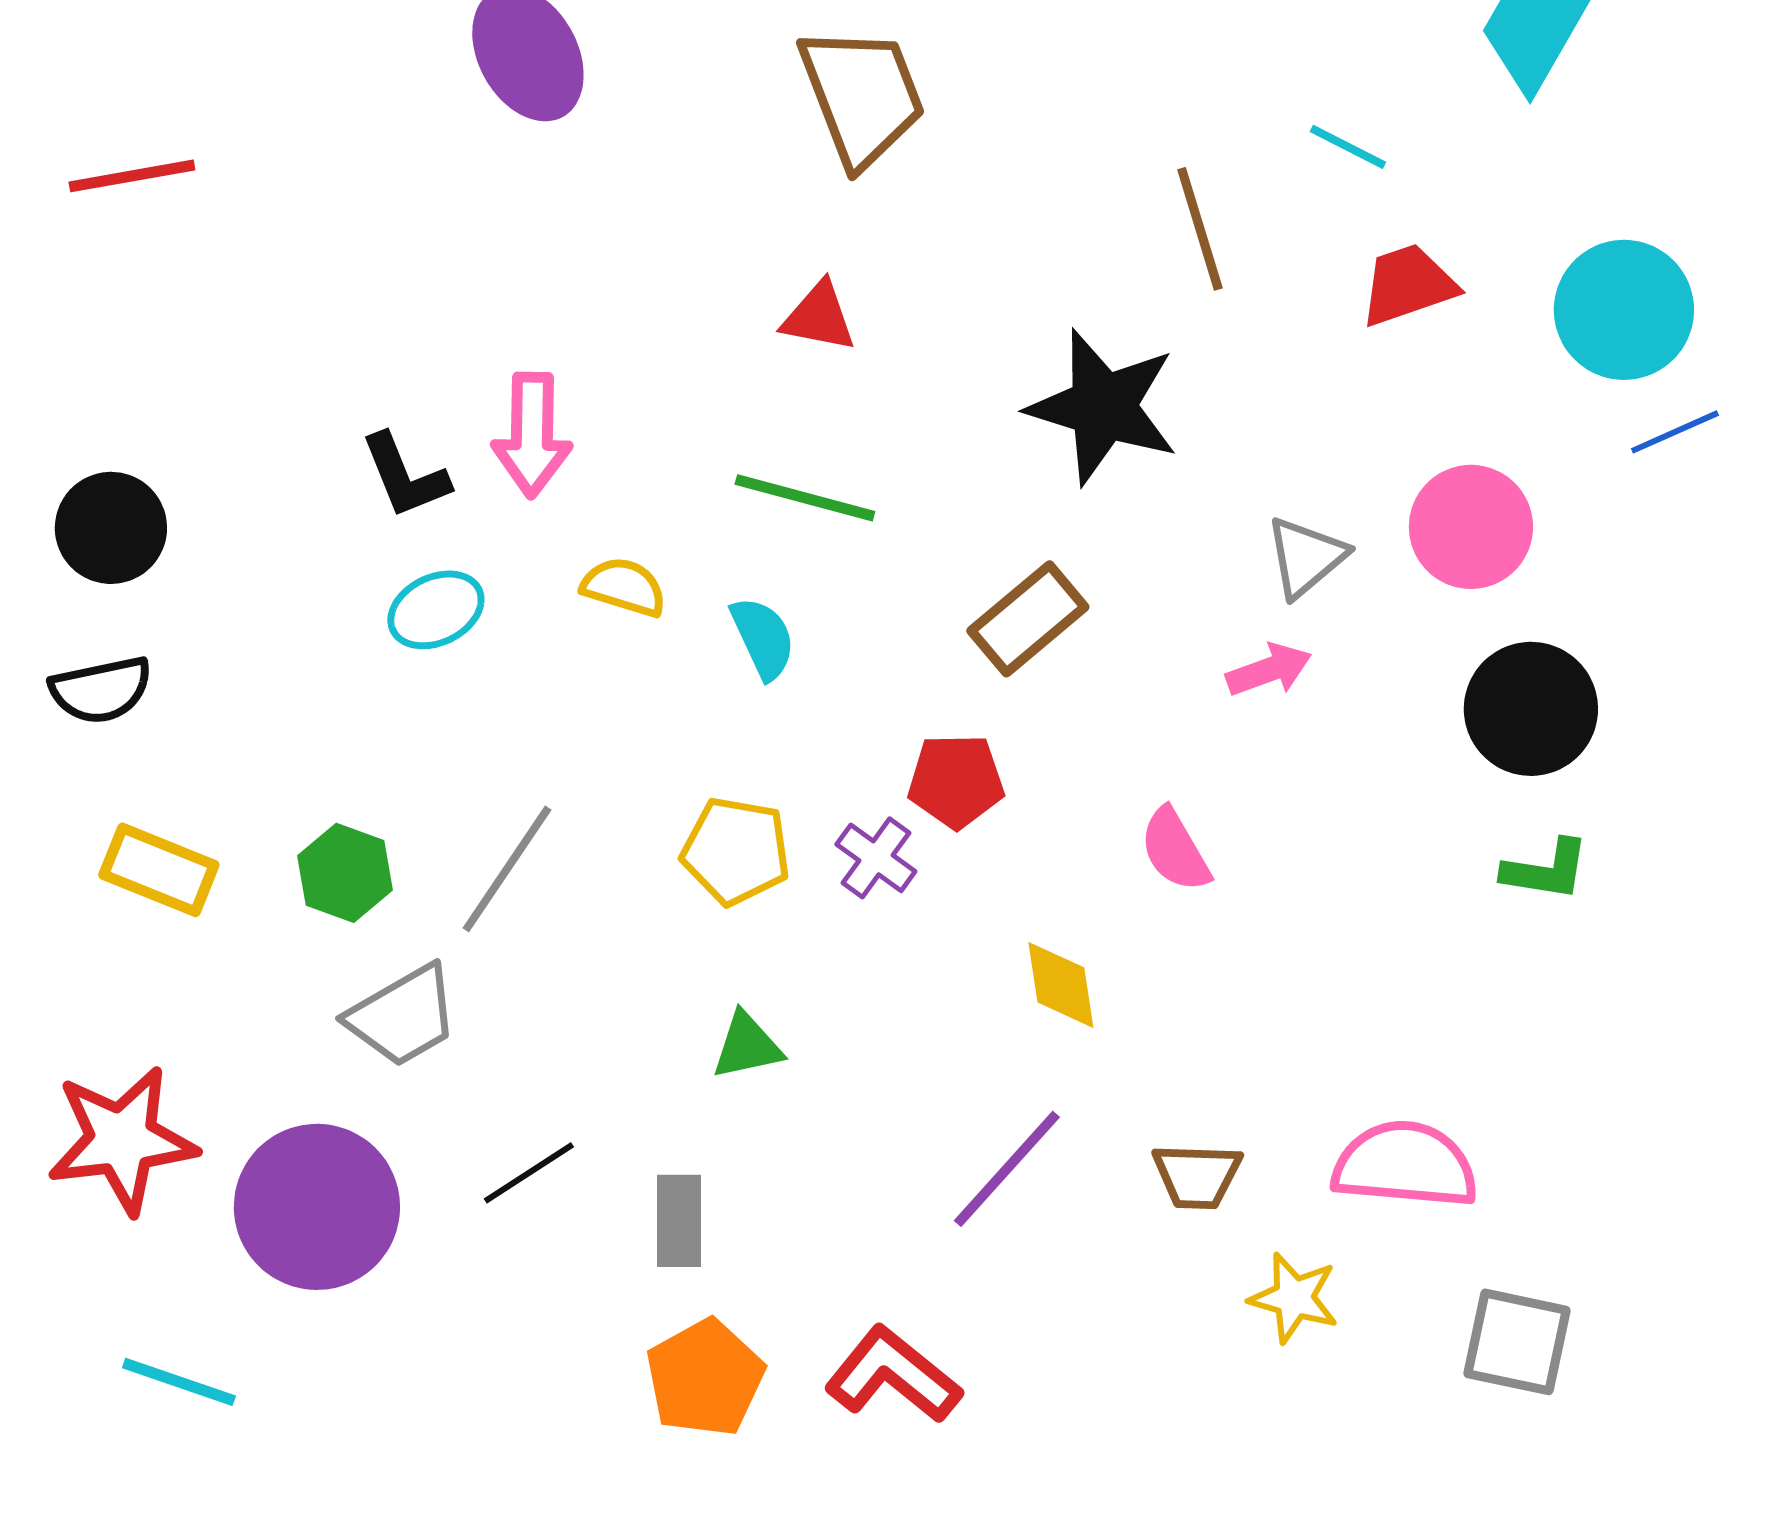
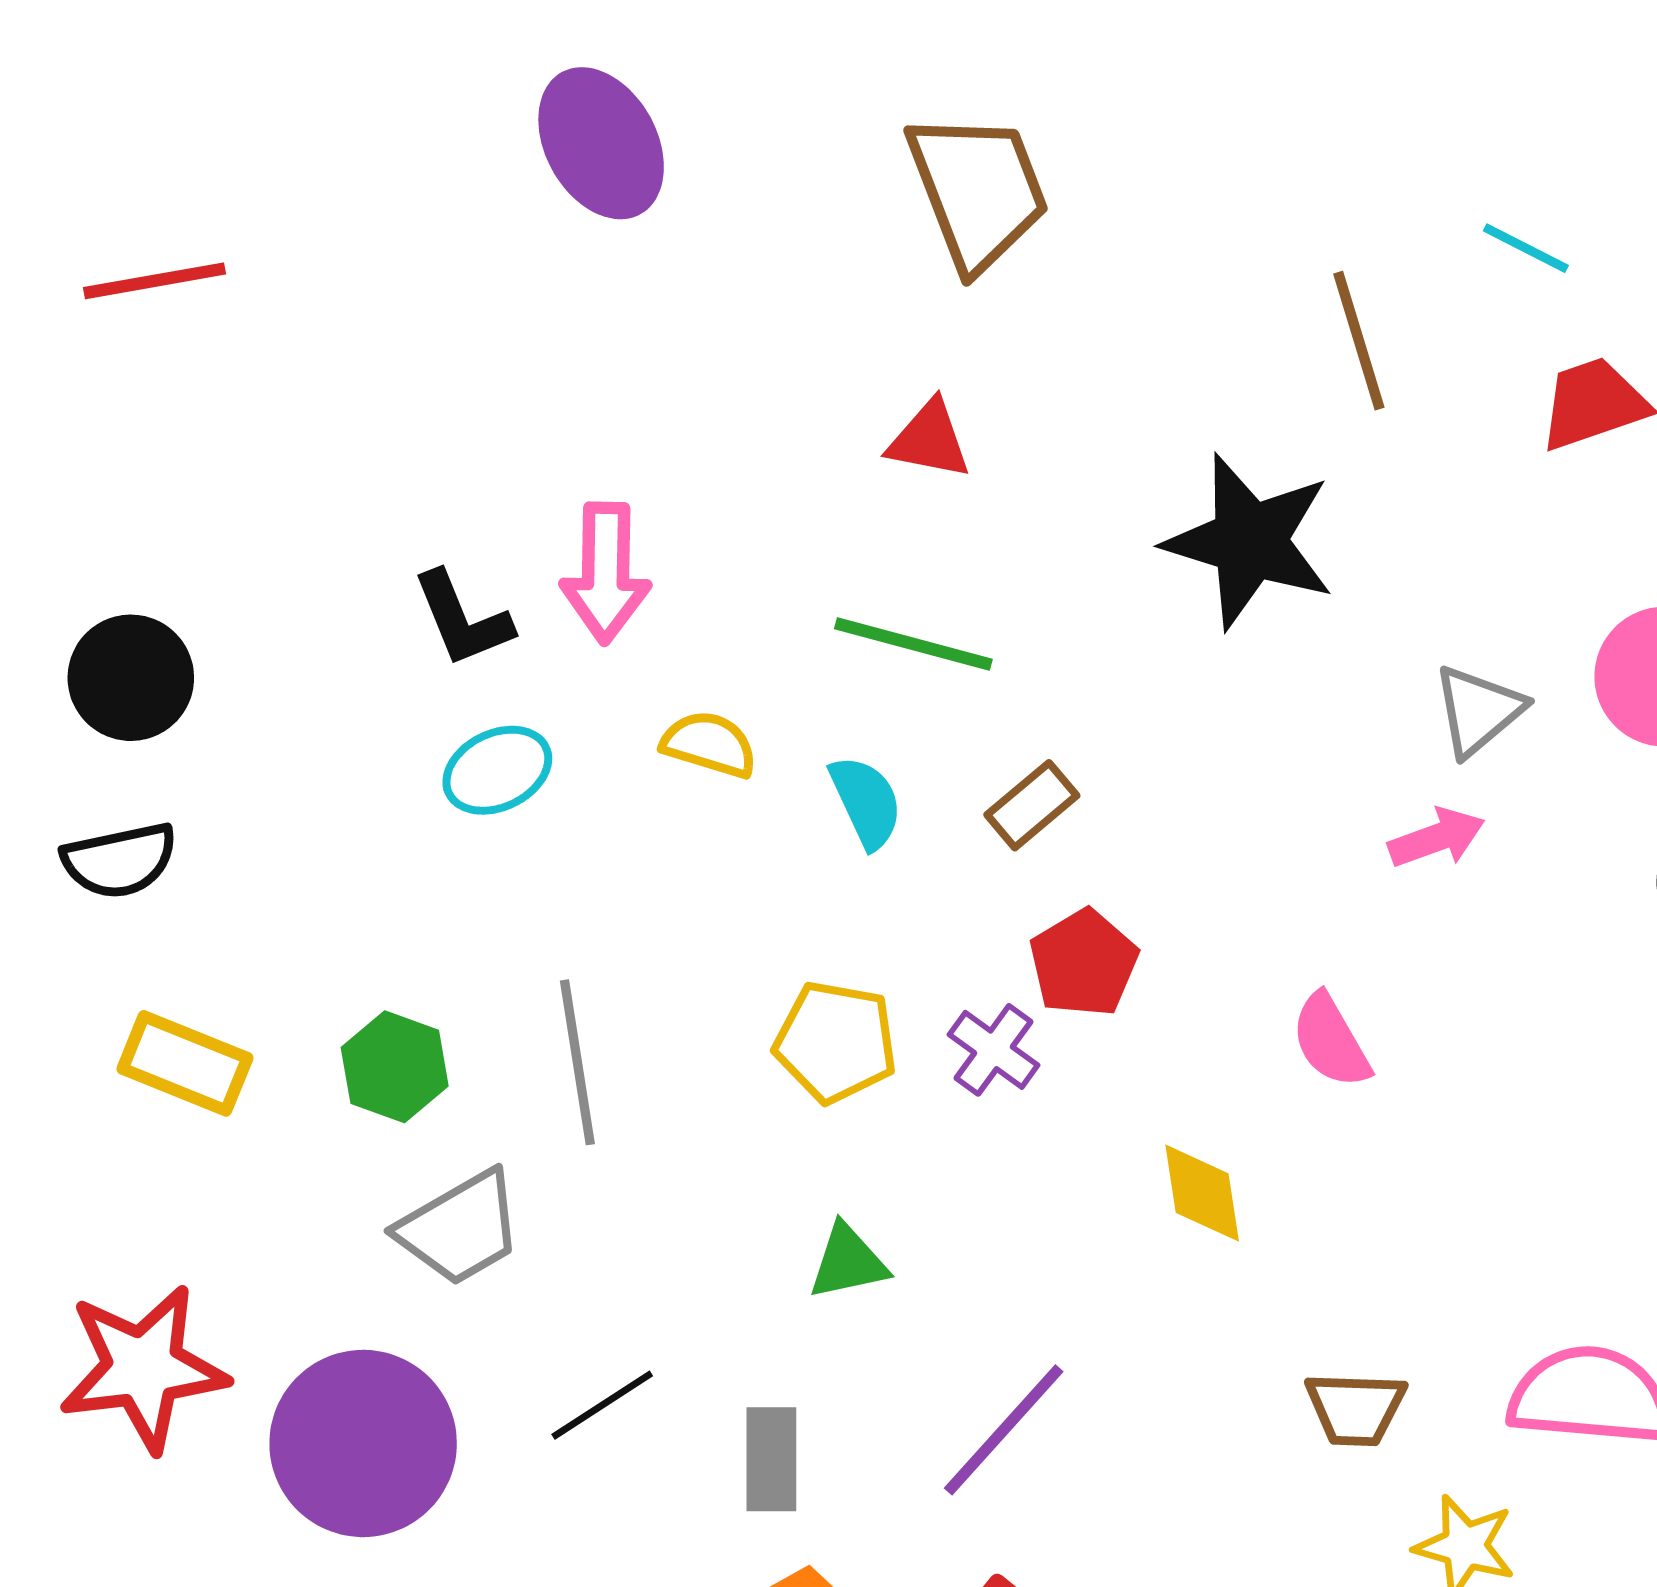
brown rectangle: (1028, 619) -> (1032, 805), moved, size x0.7
red pentagon: (956, 781) -> (1084, 963), turned -30
gray line: (507, 869) -> (577, 1062), turned -43
purple line: (1007, 1169) -> (1004, 1430), moved

